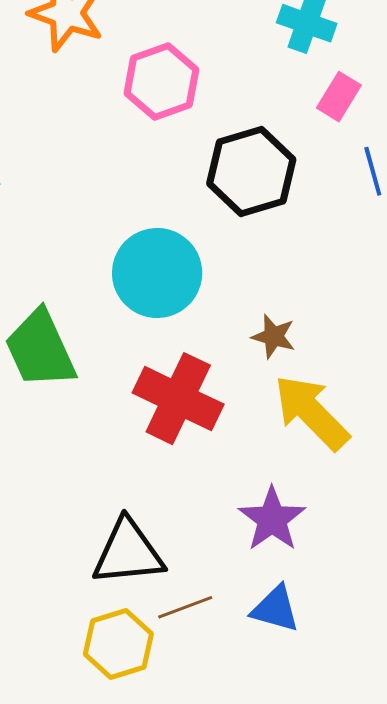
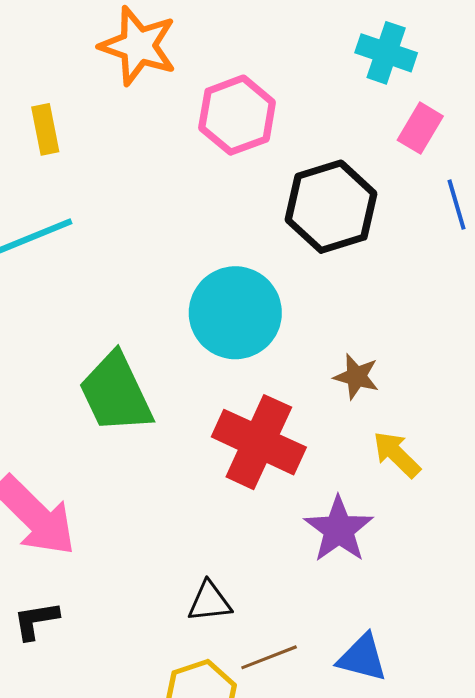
yellow arrow: (311, 412) -> (397, 454), size x0.6
purple star: (272, 519) -> (339, 529), moved
black triangle: (128, 553) -> (209, 602), size x0.6

